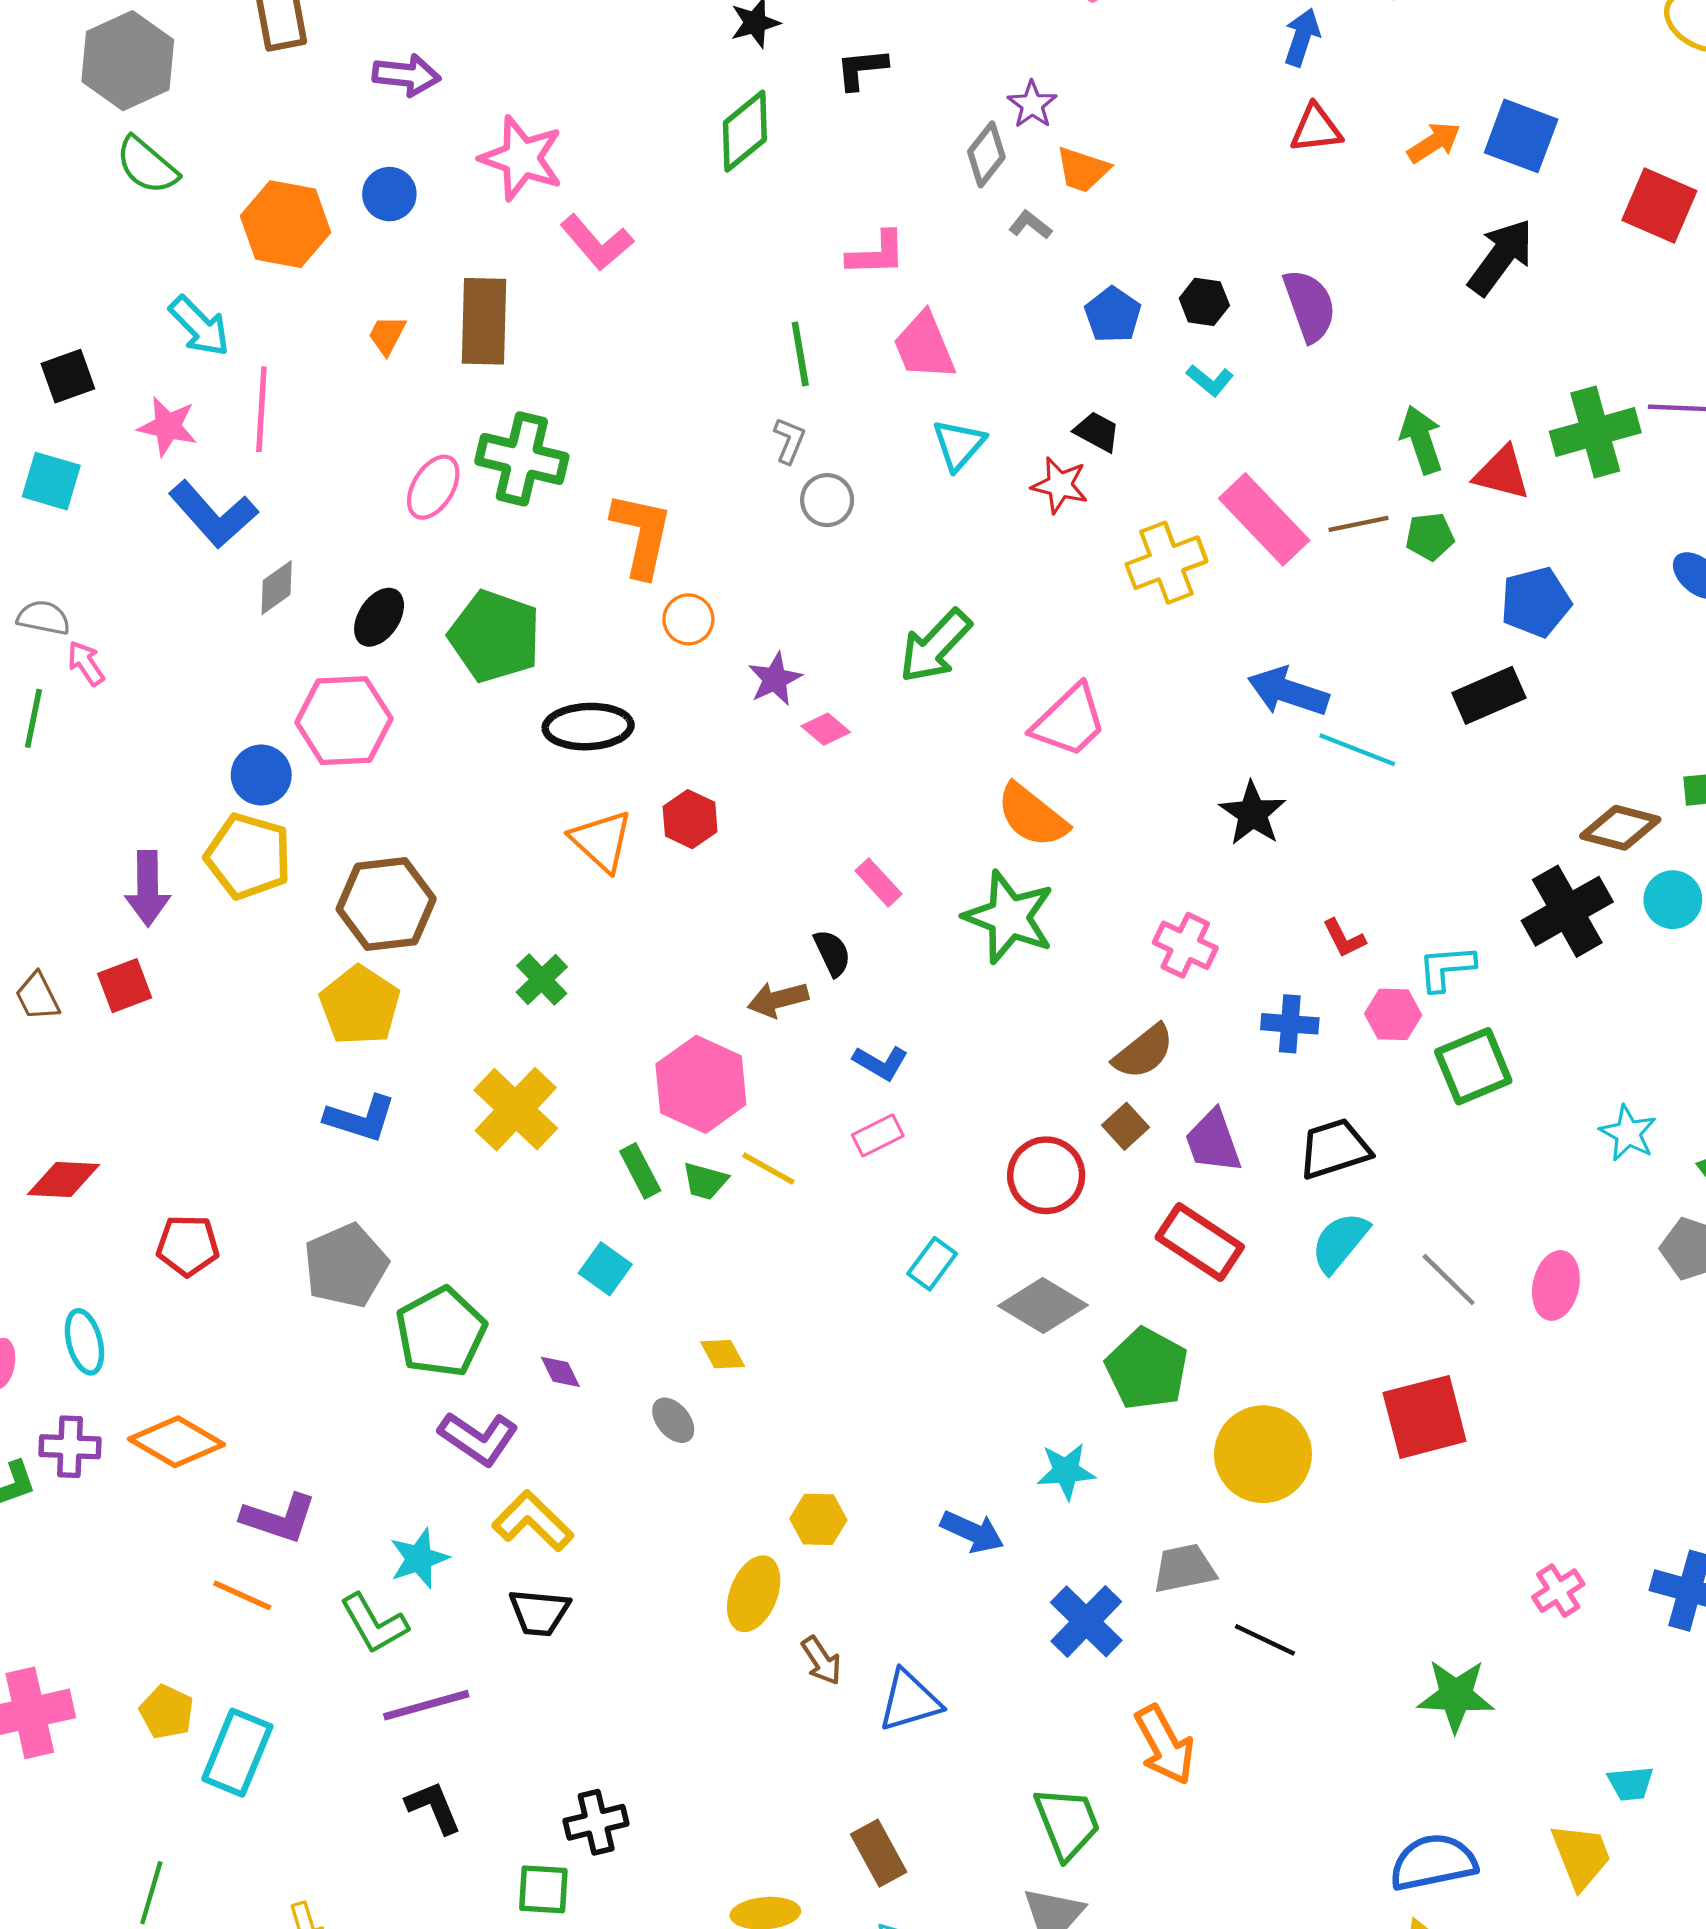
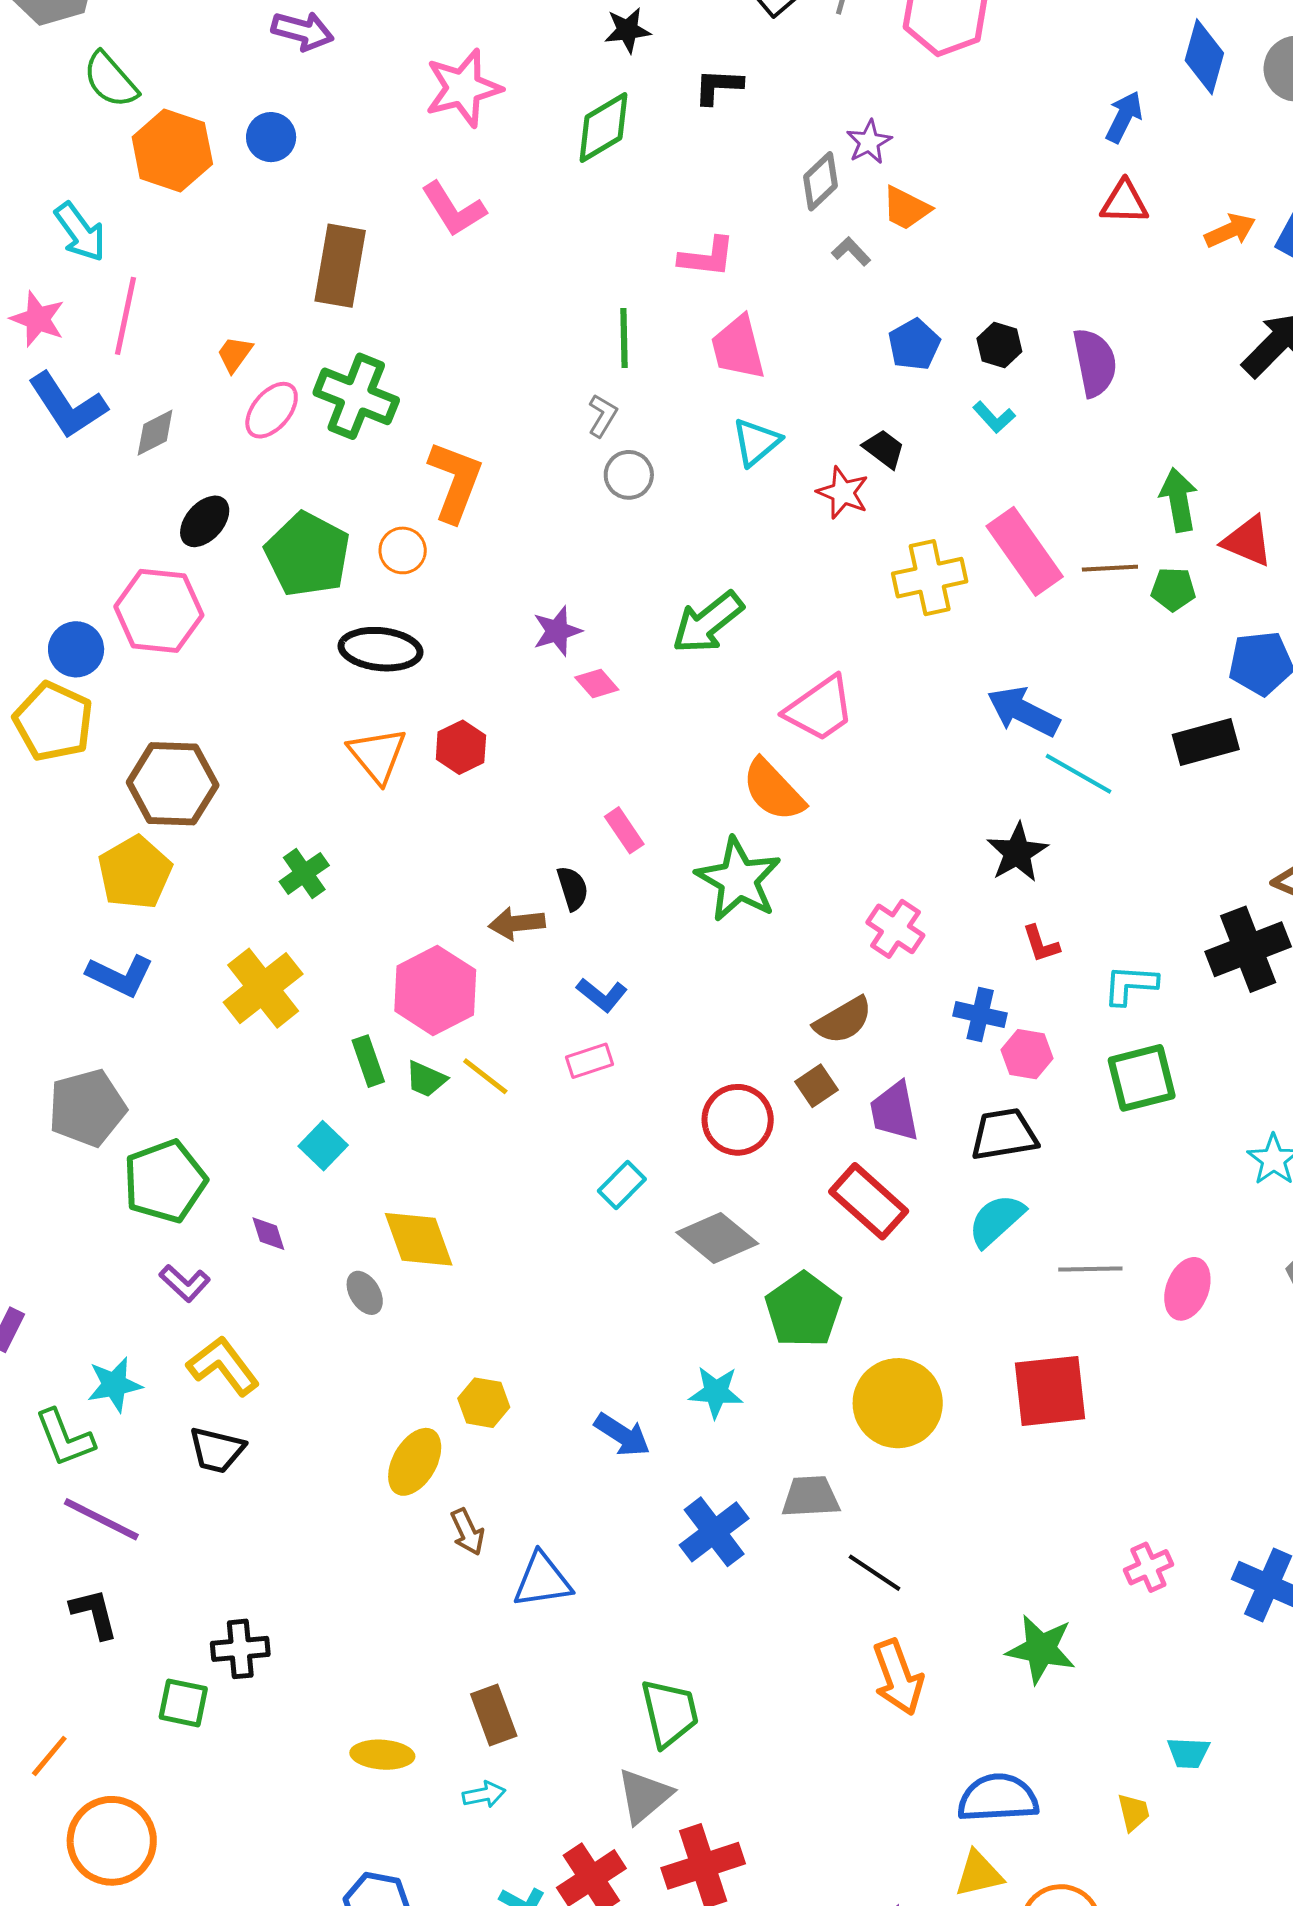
pink star: (522, 158) -> (463, 88), moved, turned 30
green semicircle: (147, 165) -> (110, 80), moved
orange trapezoid: (387, 335) -> (235, 354), moved
gray diamond: (277, 588) -> (155, 433), moved
orange circle: (688, 619) -> (403, 550), moved
black star: (1253, 813) -> (1017, 852), moved
pink hexagon: (1393, 1014) -> (1027, 1054), moved
gray line: (1449, 1280) -> (1090, 1269), turned -54
yellow diamond: (723, 1354) -> (419, 1239), size x1.8
purple L-shape: (478, 1438) -> (185, 1283), size x0.7
purple line: (426, 1705) -> (101, 1519), turned 34
orange arrow: (1165, 1745) -> (898, 1677), moved
yellow trapezoid: (1581, 1856) -> (1134, 1812), size x0.6

